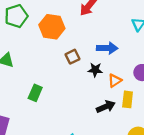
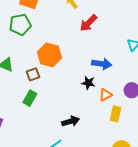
orange hexagon: (52, 27) -> (49, 55), moved
brown square: (73, 57) -> (33, 74), moved
black arrow: (106, 107) -> (71, 121), moved

